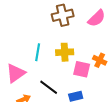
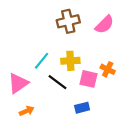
cyan line: (38, 52) -> (42, 61), turned 30
black line: (49, 87) -> (58, 82), moved

